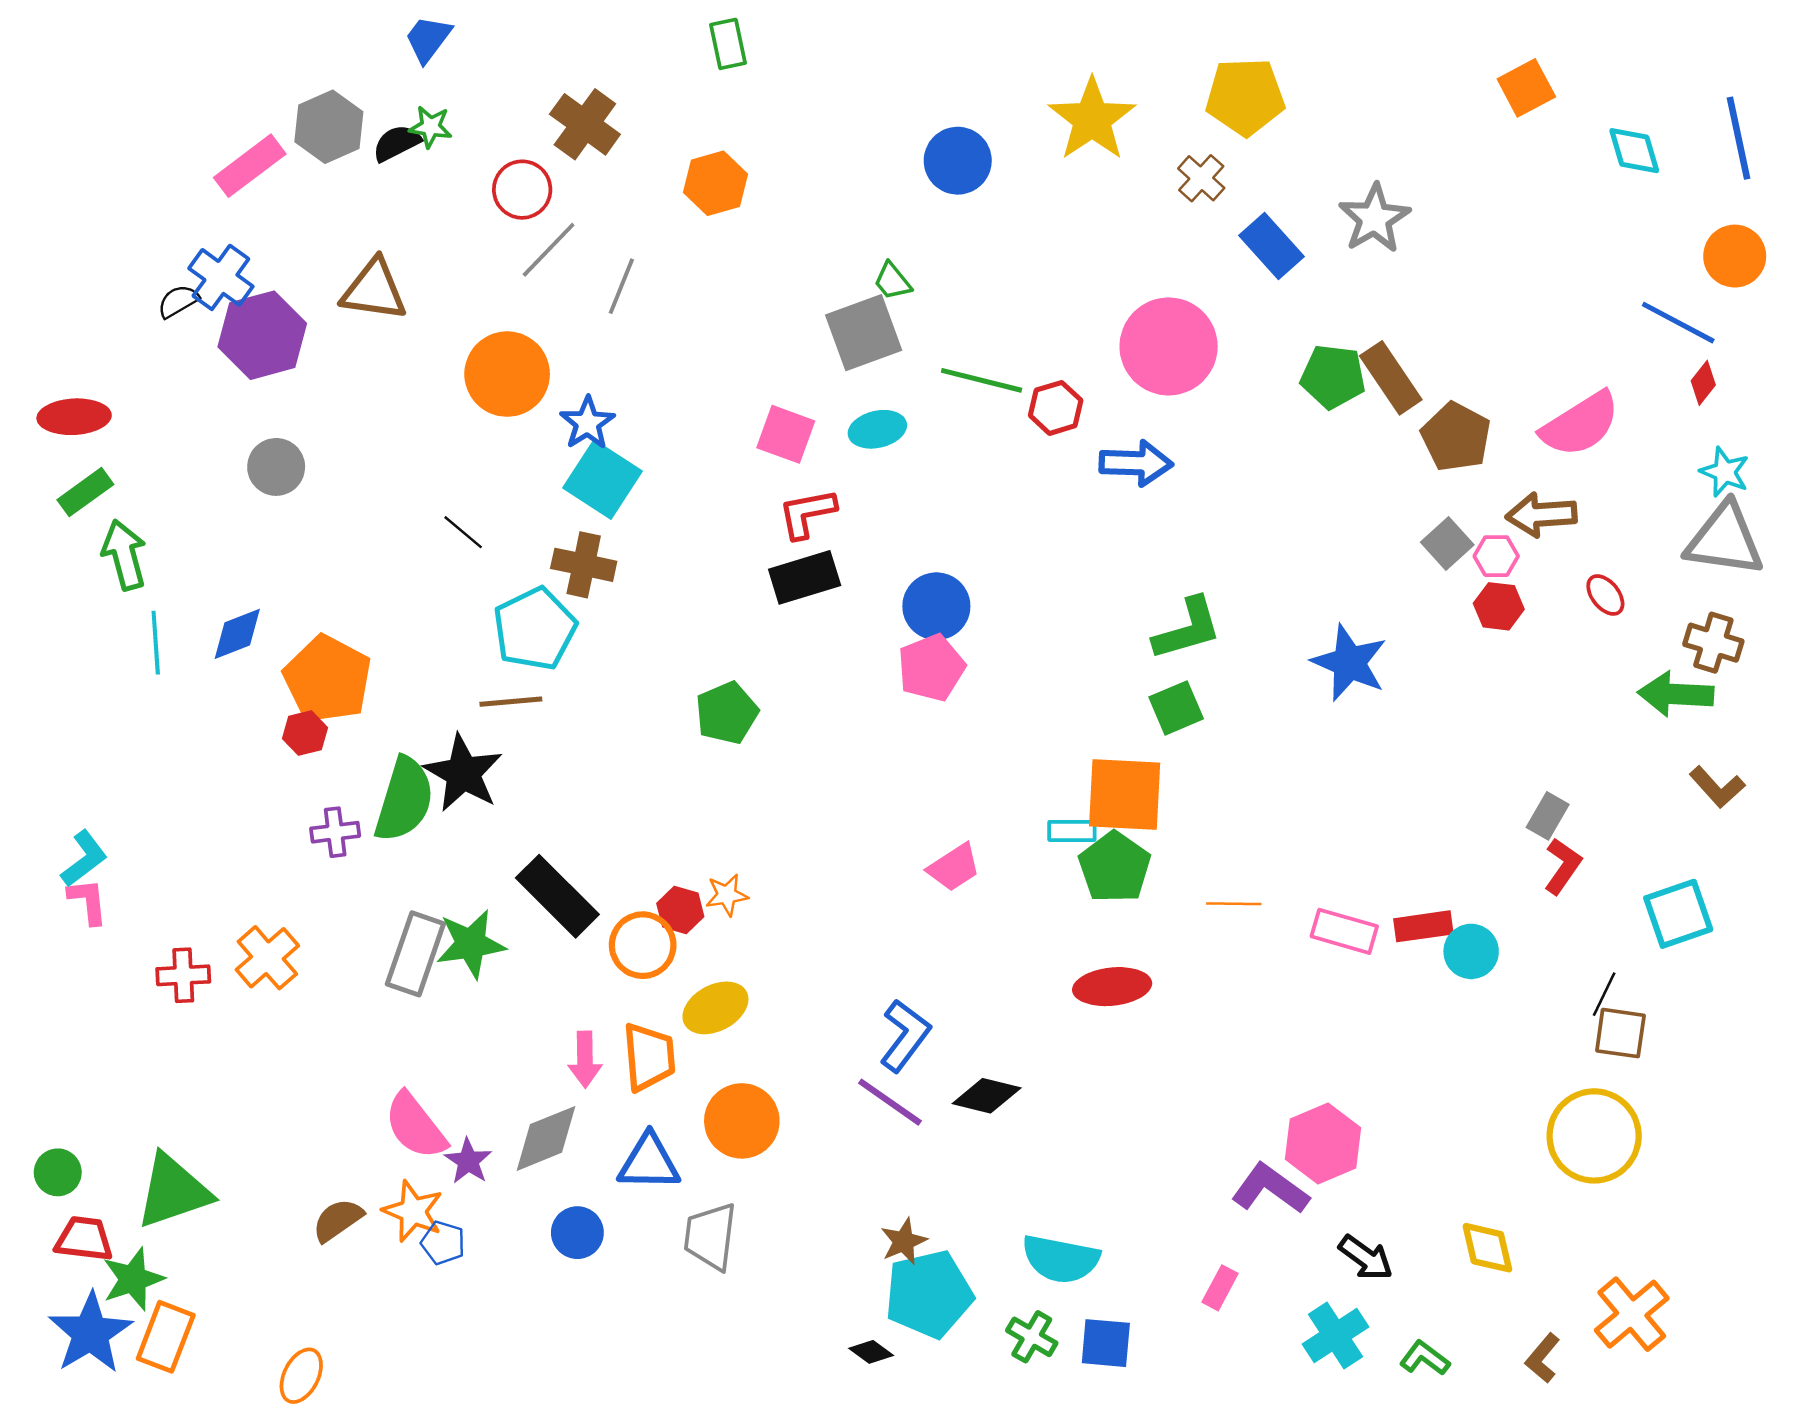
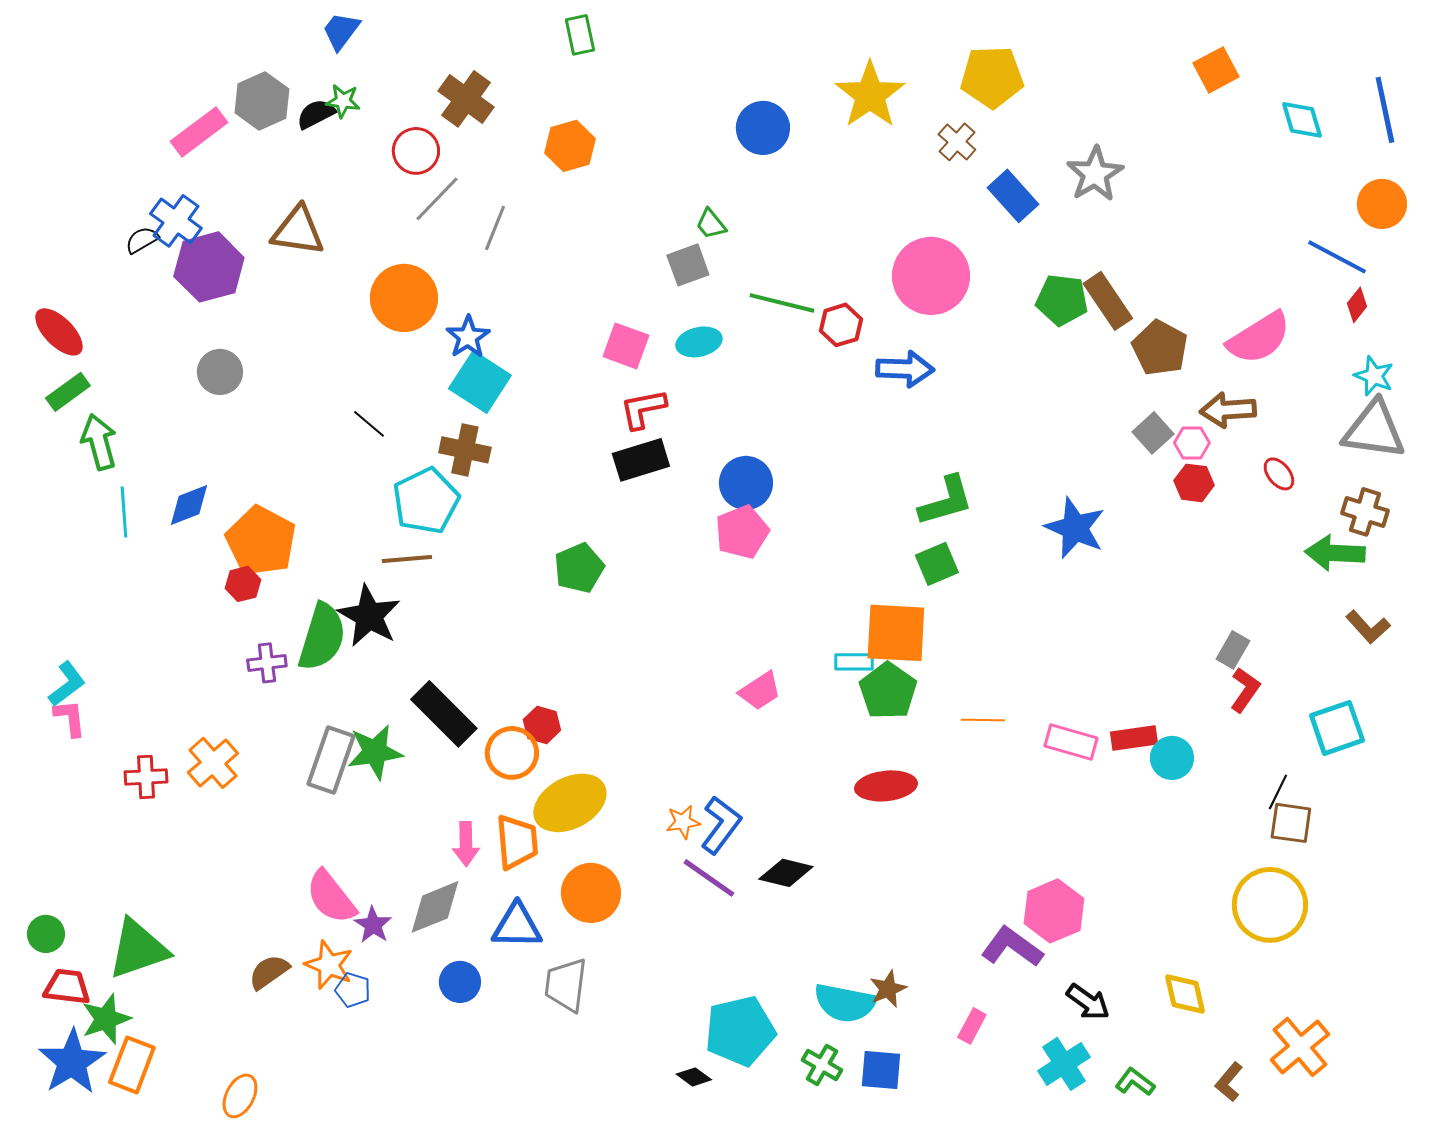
gray square: (864, 333) -> (688, 265), size x0.7
red ellipse: (74, 417) -> (59, 332), turned 48
orange star: (727, 895) -> (683, 822), moved
yellow ellipse: (715, 1008) -> (570, 803), size x1.4
brown star: (904, 1241) -> (888, 989), moved

